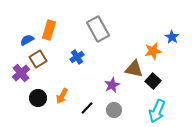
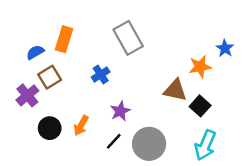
purple star: (112, 85) -> (120, 111), moved
gray circle: (114, 110) -> (149, 144), size x1.6

